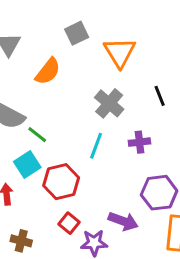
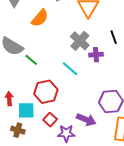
purple cross: (139, 142) -> (96, 55), moved
cyan line: (96, 146) -> (70, 69), turned -72
cyan square: (27, 165) -> (26, 110), moved, turned 30

